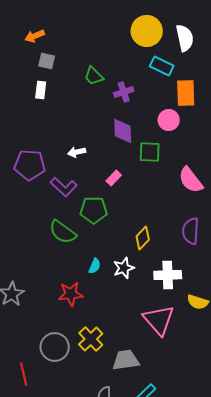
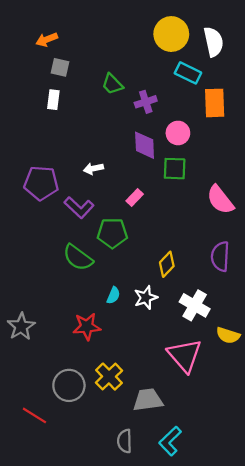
pink circle: (169, 120) -> (178, 133), moved
white cross: (168, 275) -> (195, 305), turned 32
red line: (24, 374) -> (34, 415), turned -45

